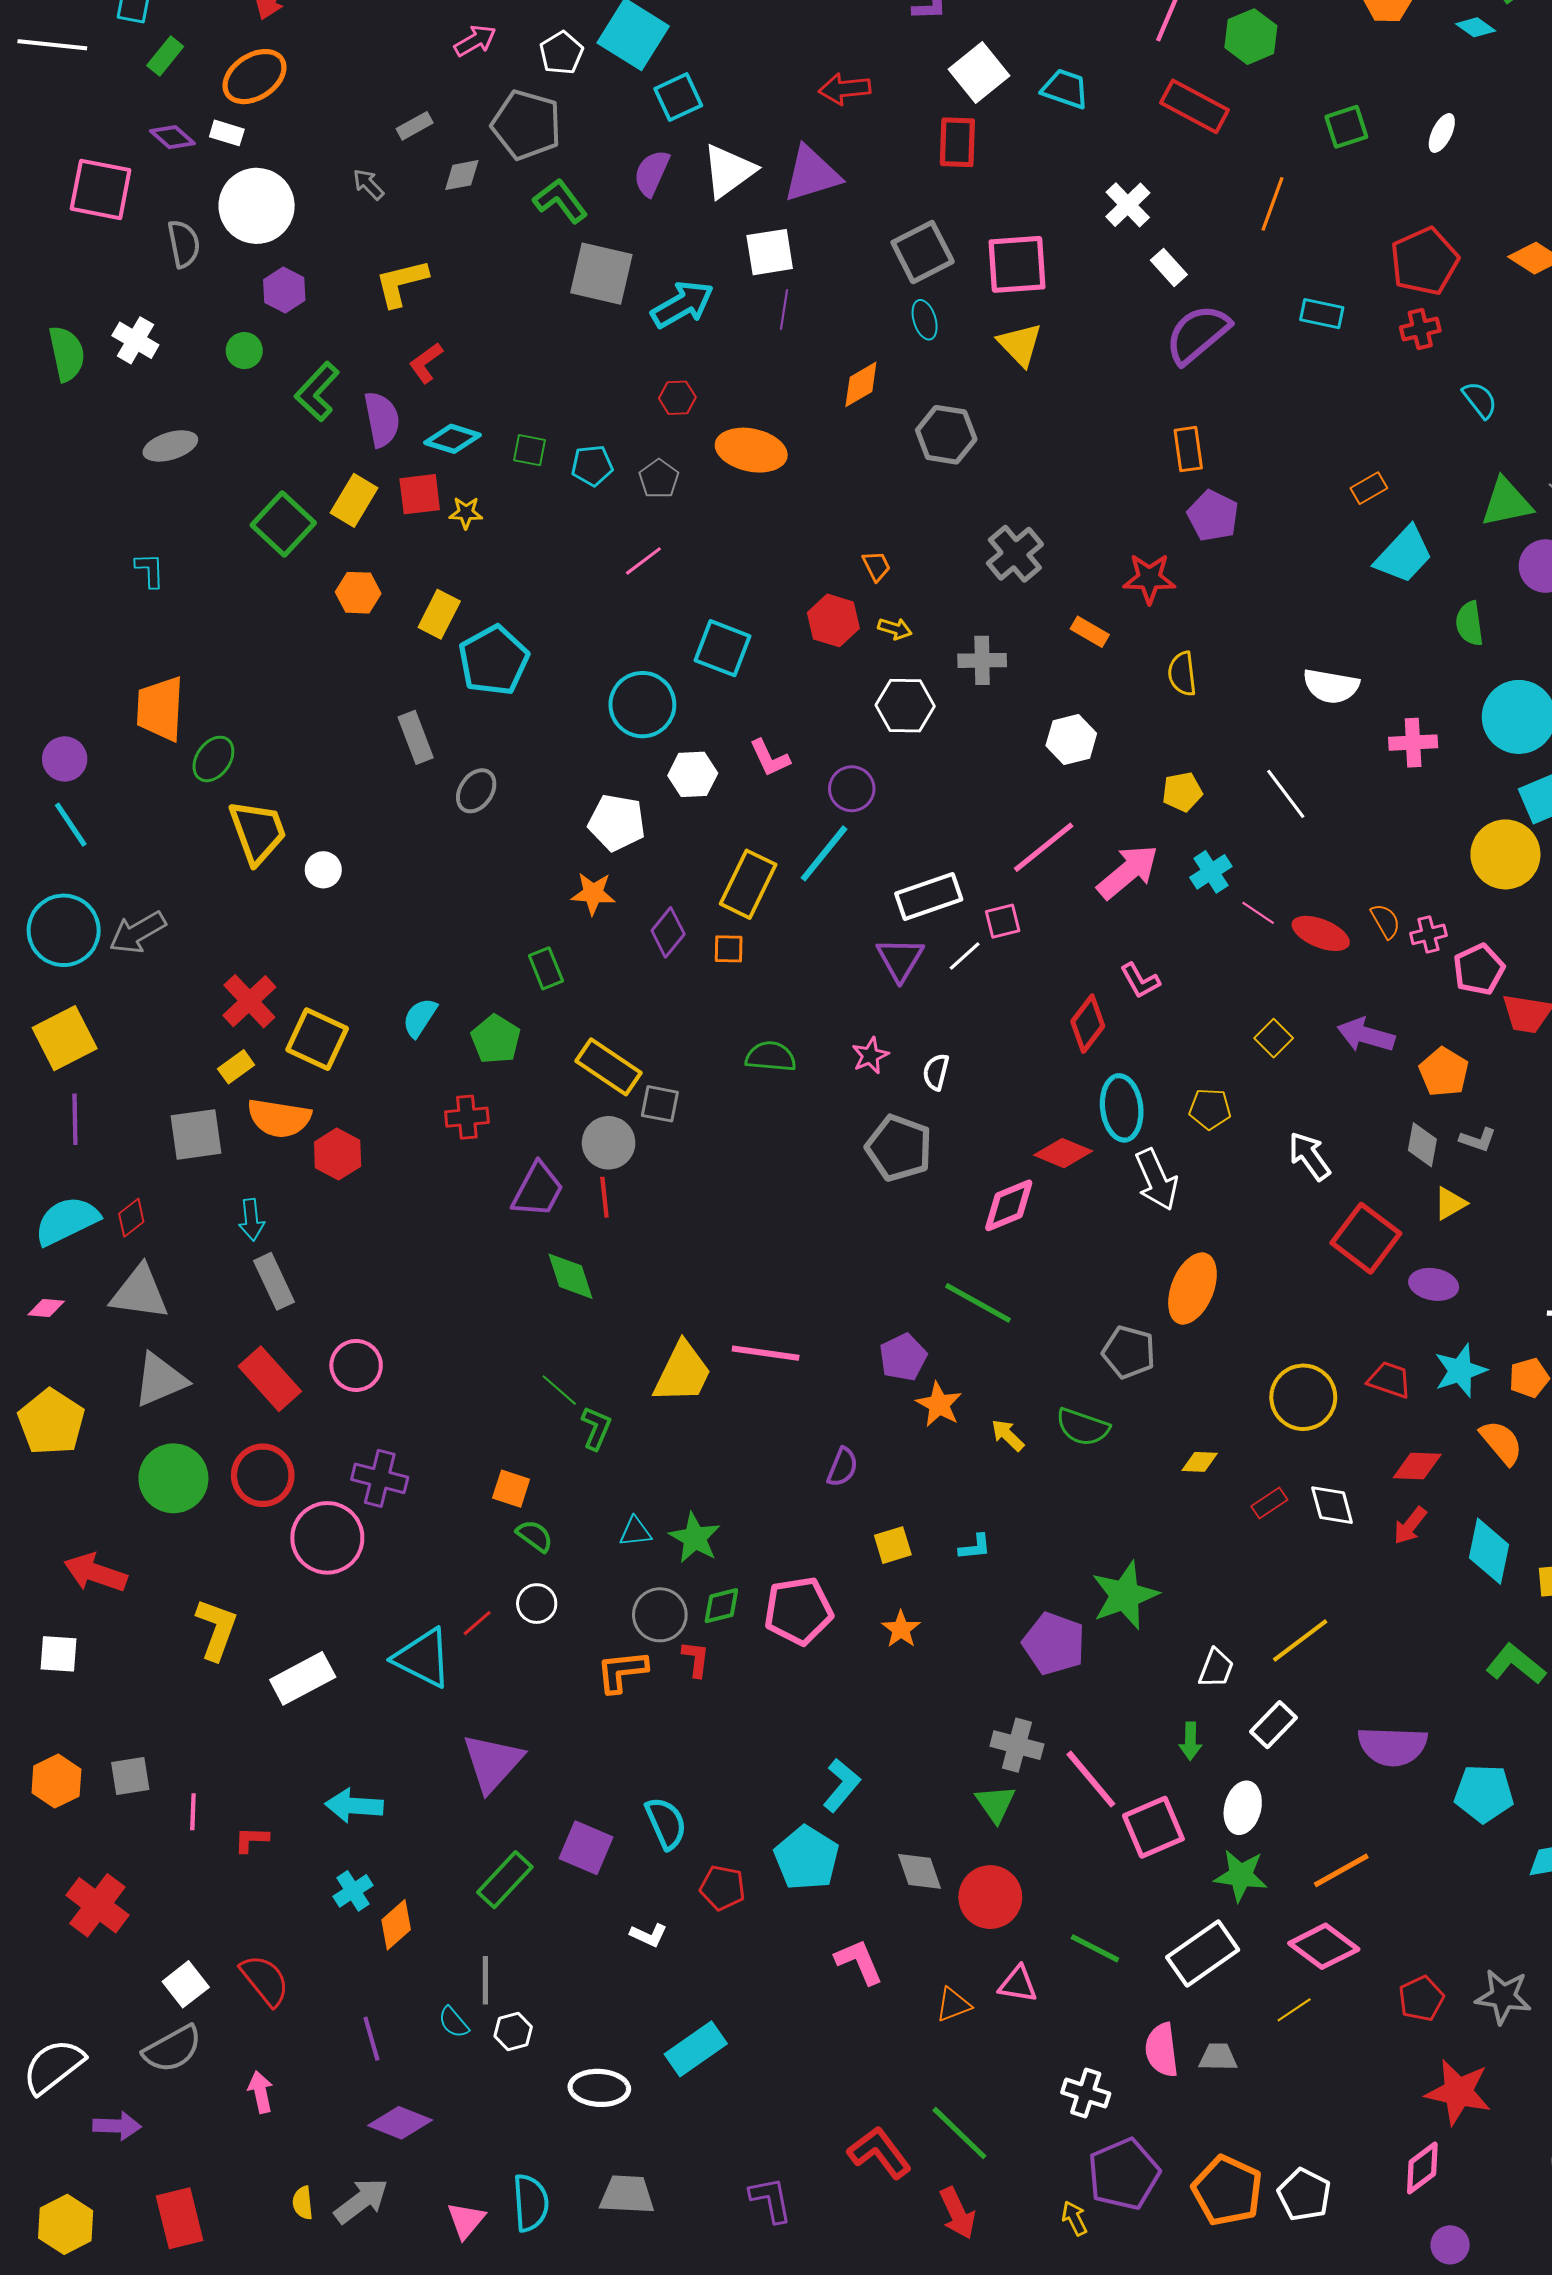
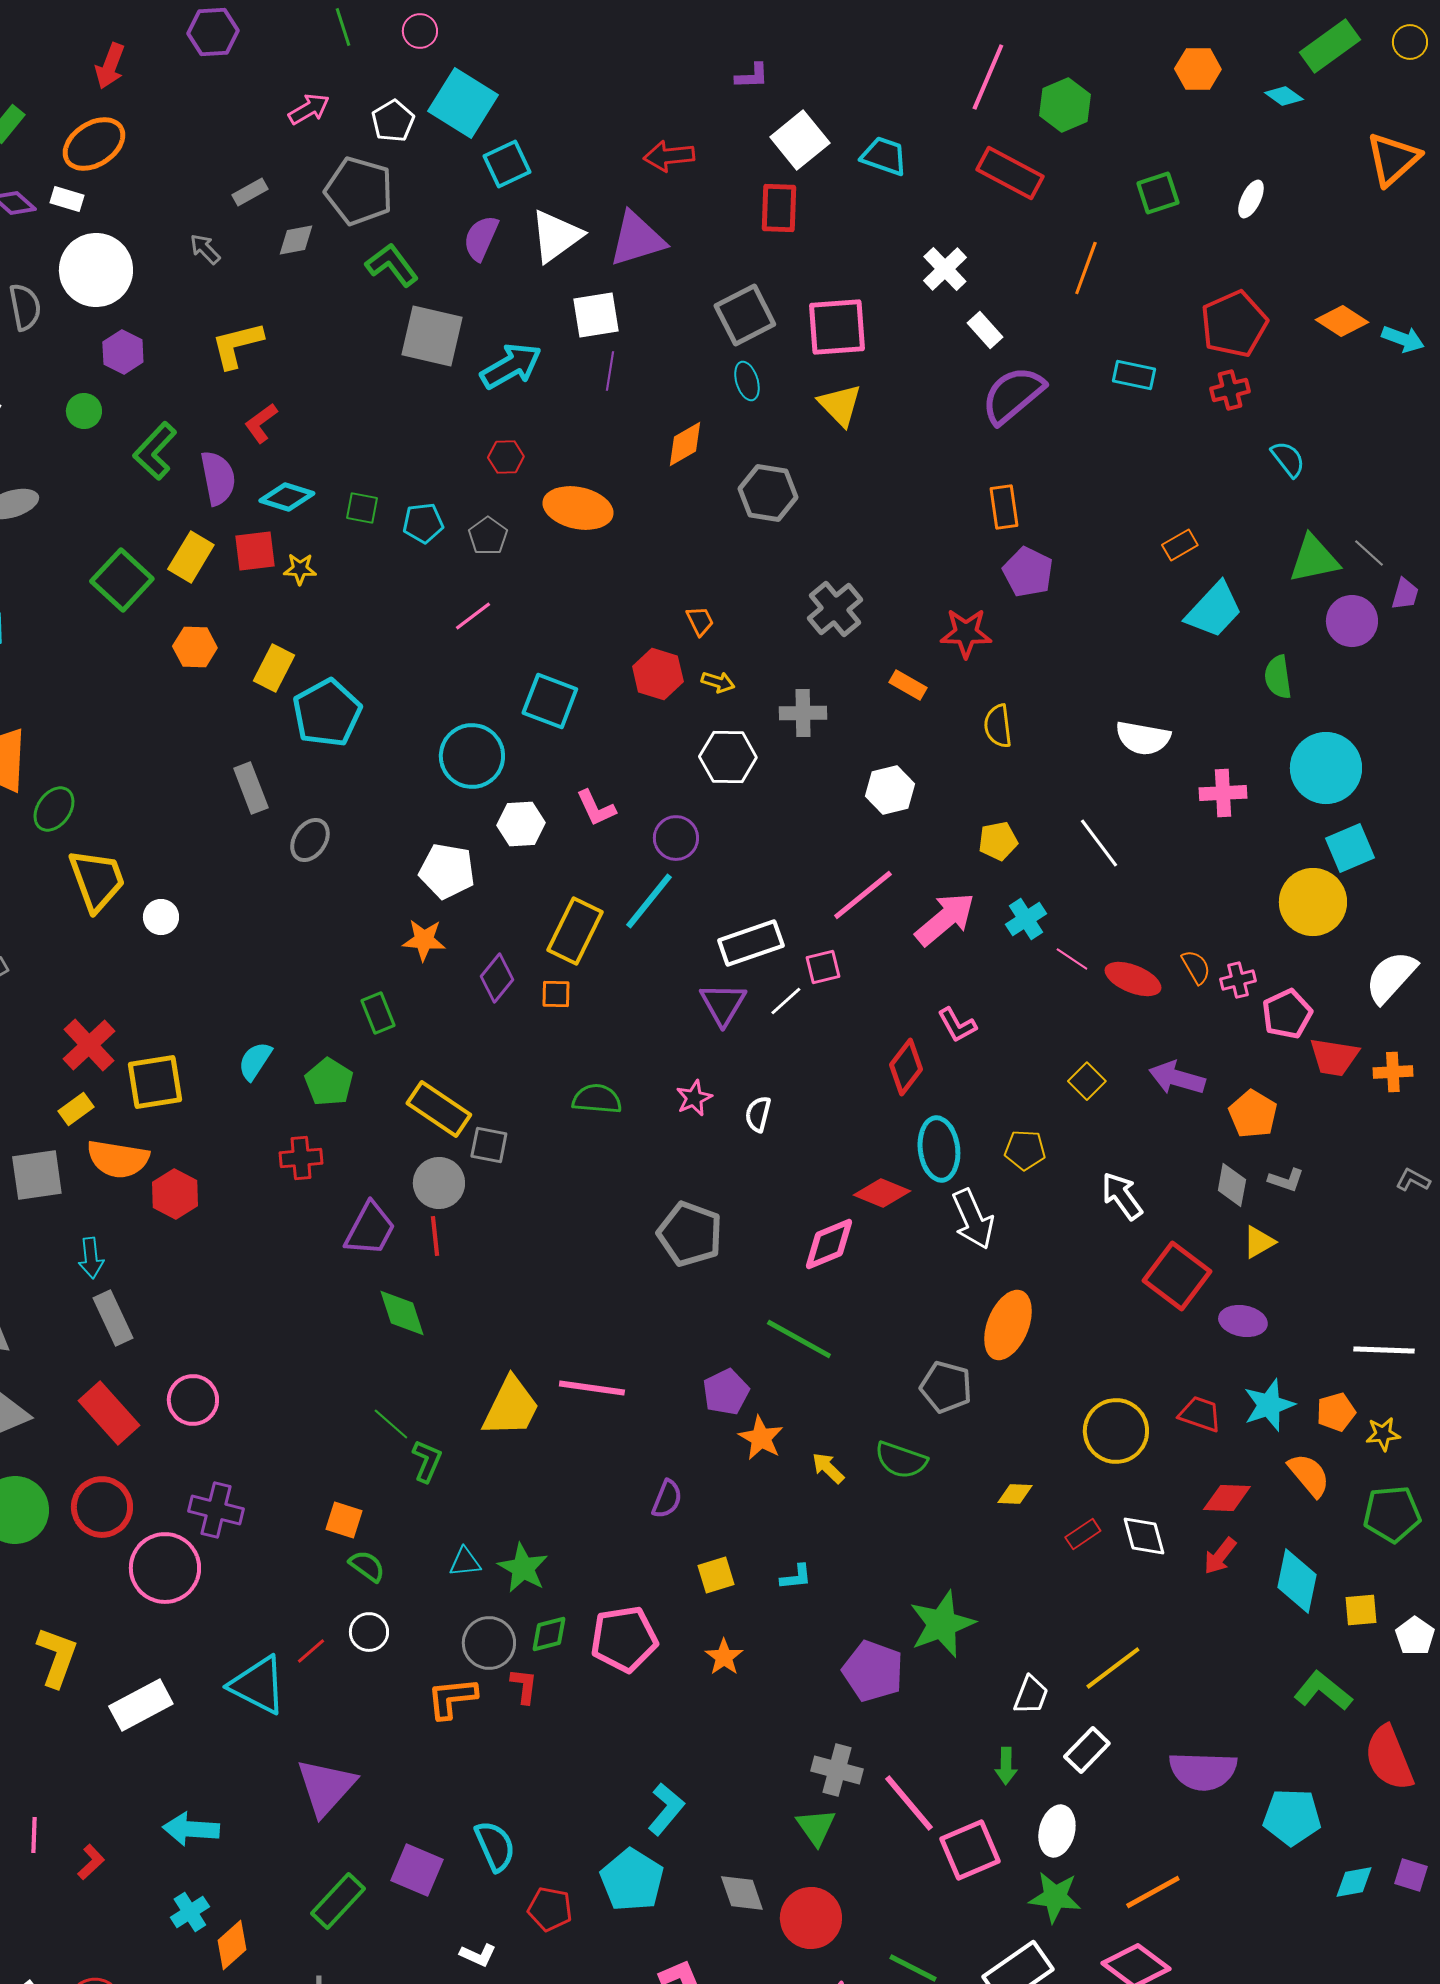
yellow square: (317, 1039) -> (155, 1082), turned -34
gray pentagon: (899, 1148) -> (690, 1234), moved
red L-shape: (251, 1840) -> (91, 1862), turned 135

